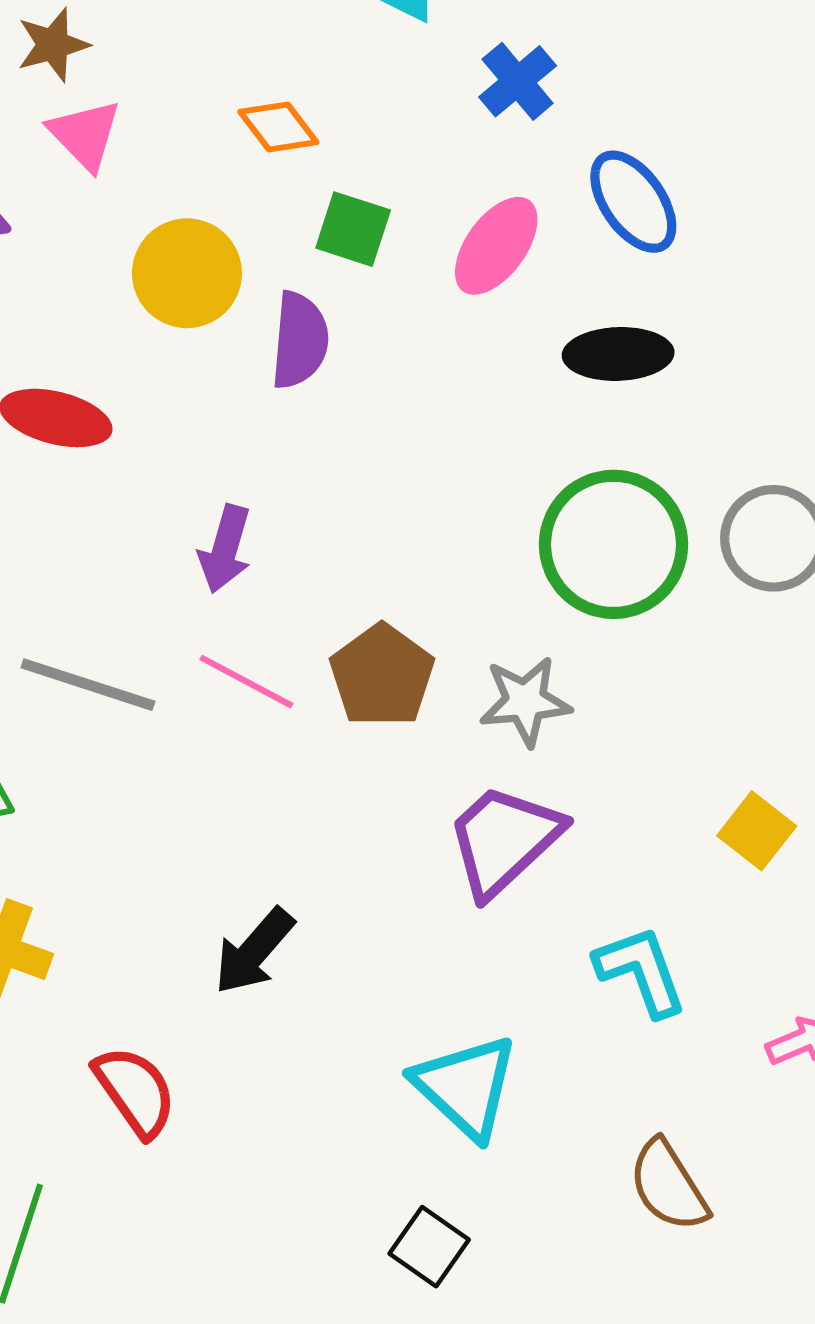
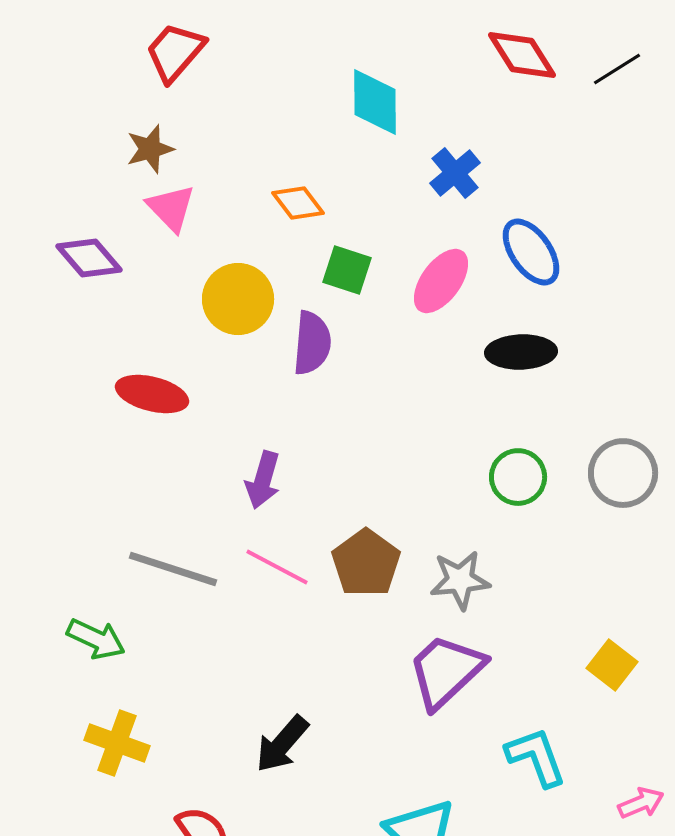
green circle: (614, 544) -> (518, 477), size x0.6

